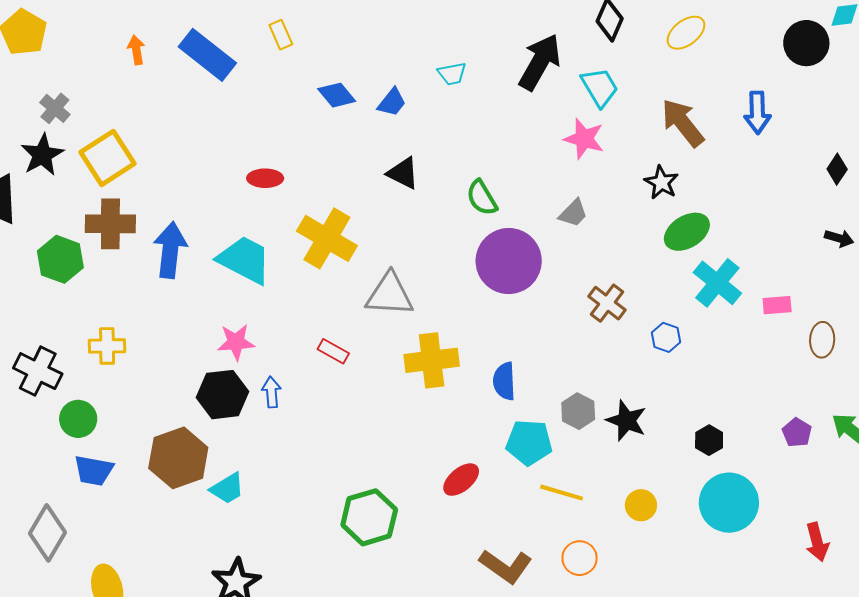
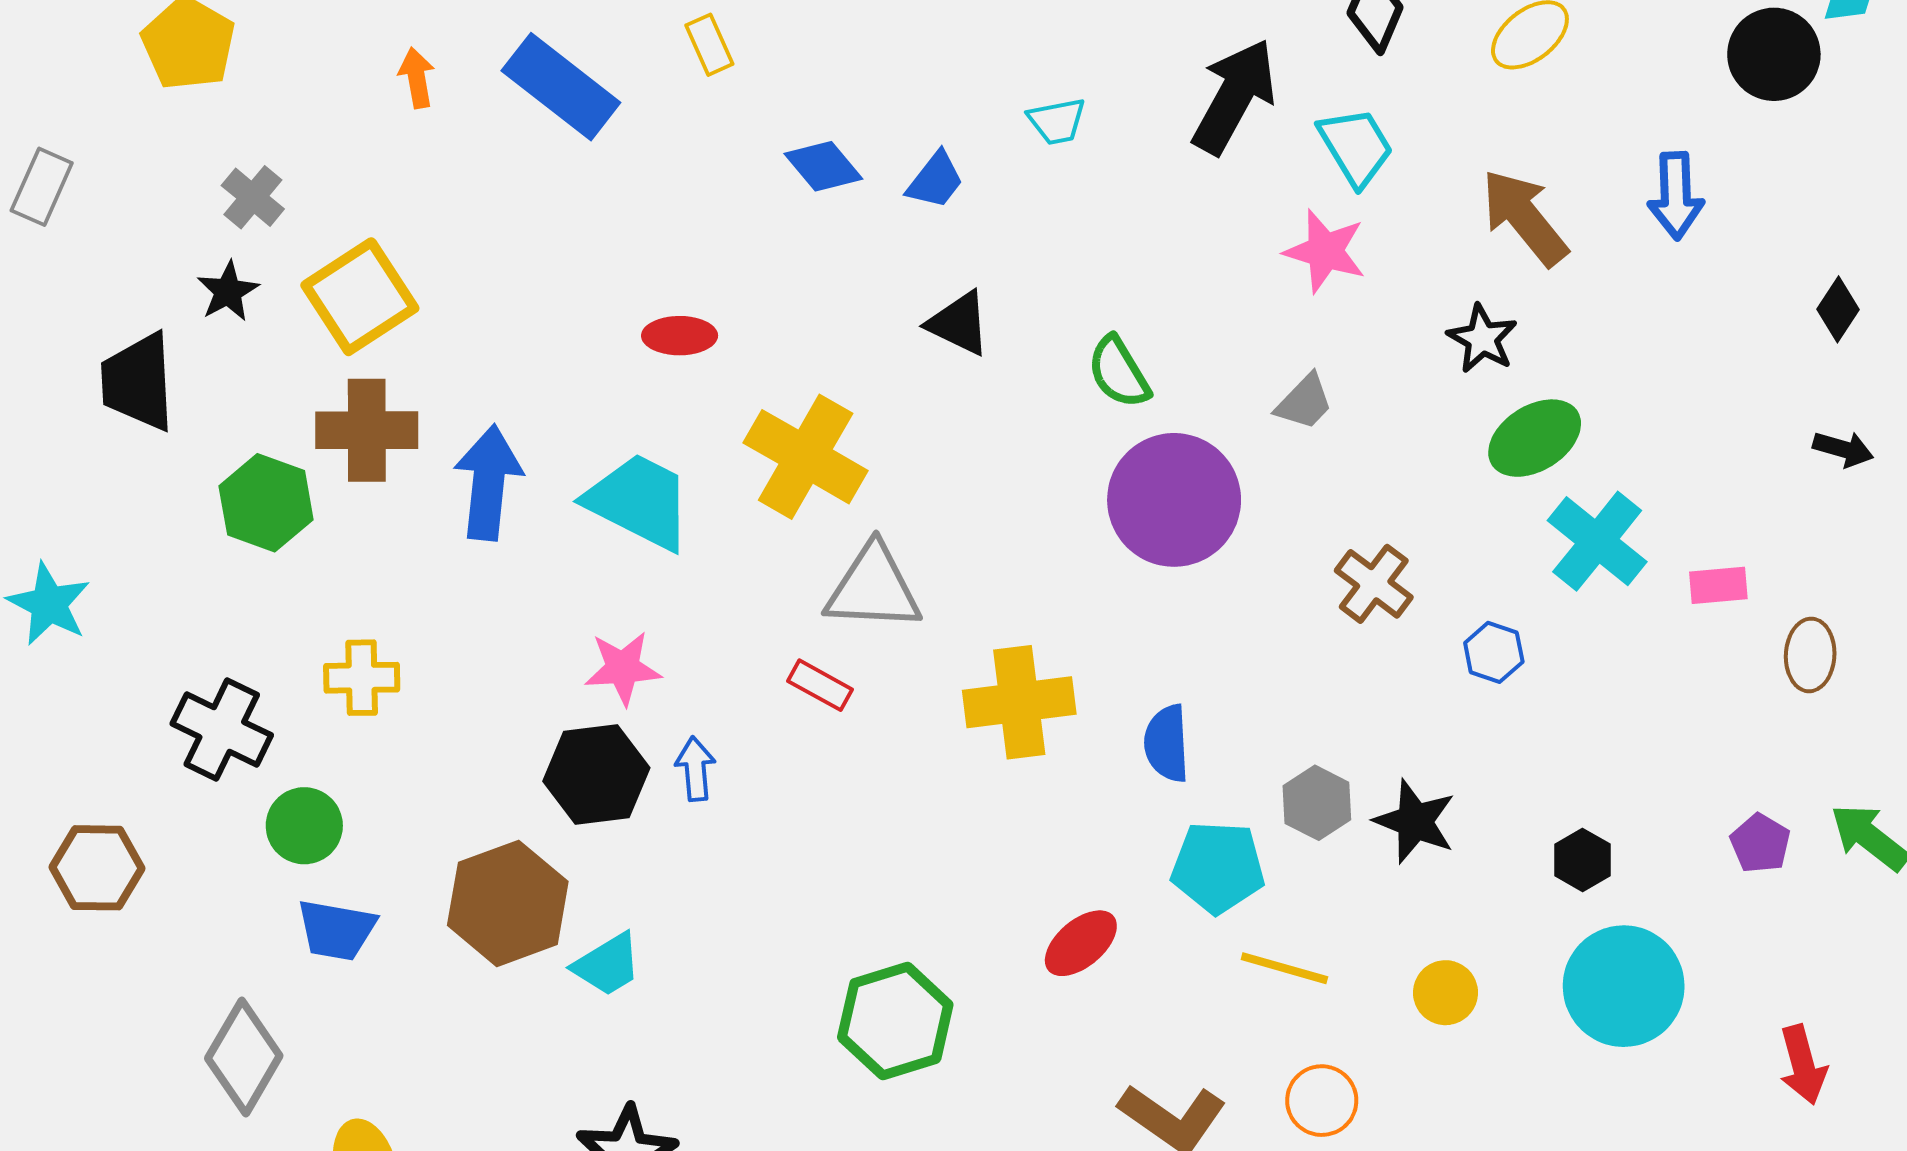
black star: (42, 155) -> (228, 291), size x0.7
gray triangle: (390, 295) -> (873, 588), moved

